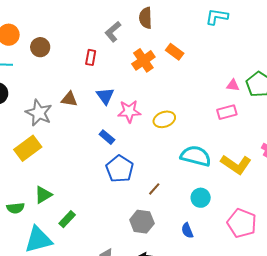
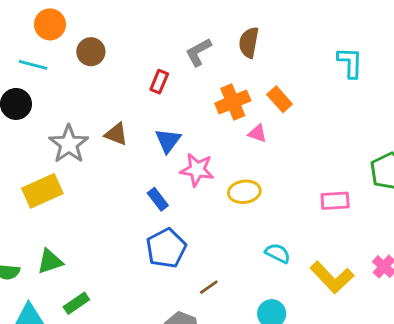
cyan L-shape: (217, 17) -> (350, 63), turned 70
pink triangle: (233, 85) -> (257, 133), moved
cyan semicircle: (196, 156) -> (278, 253), size x0.6

